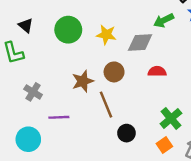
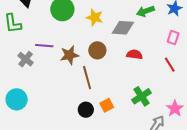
purple line: (59, 117) -> (44, 46), moved
black circle: (126, 133) -> (86, 110), moved
orange square: (164, 145) -> (107, 105), moved

